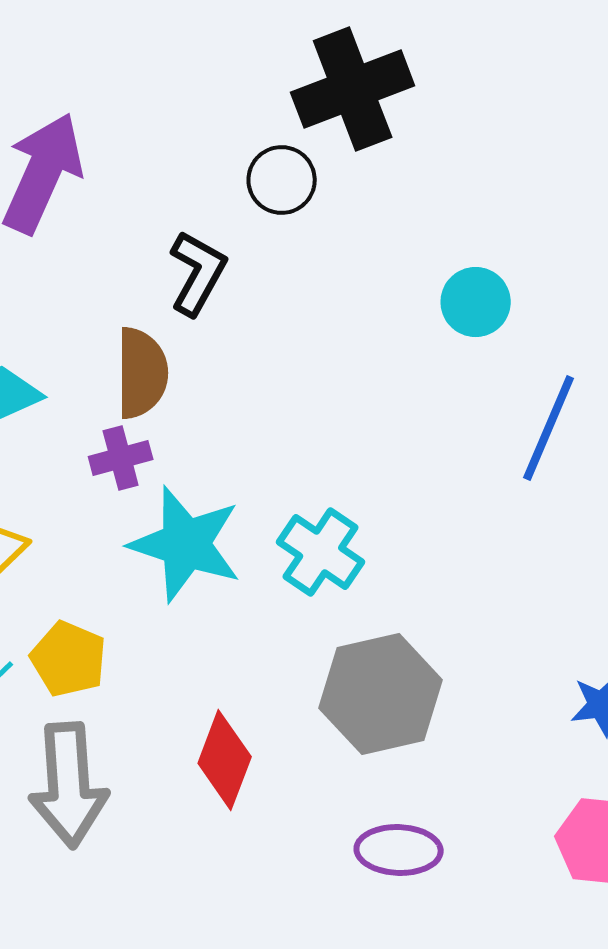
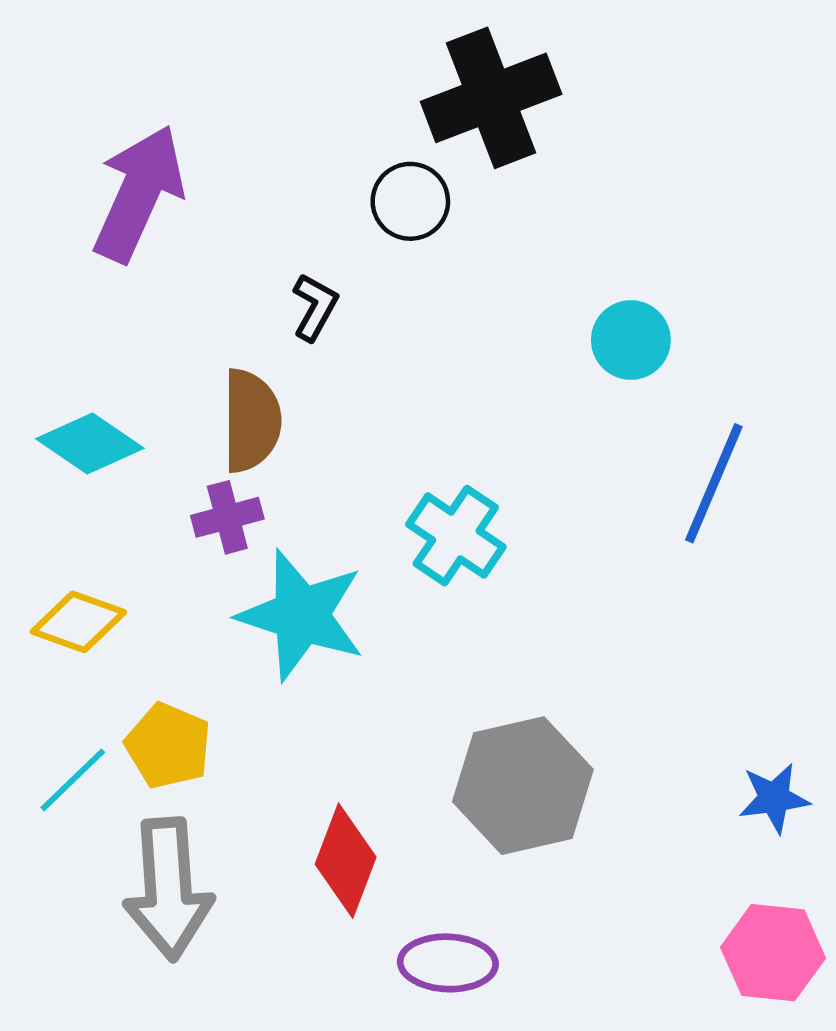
black L-shape: (198, 273) -> (315, 307), size x0.7
cyan cross: (321, 552) -> (456, 536), moved
purple ellipse: (399, 850) -> (448, 963), moved

